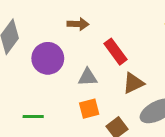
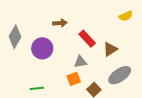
gray triangle: (88, 77) -> (80, 62), moved
brown triangle: (133, 83) -> (110, 49), moved

